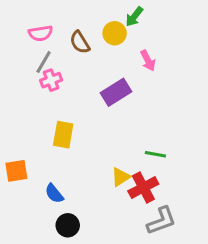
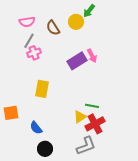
pink arrow: (148, 60) -> (92, 56), moved
green line: (155, 154) -> (92, 106), moved
gray L-shape: (161, 221) -> (86, 146), moved

